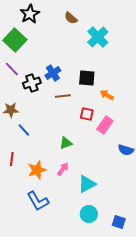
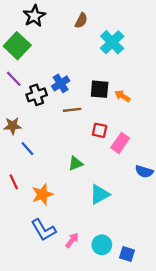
brown semicircle: (71, 18) -> (81, 21), turned -104
orange arrow: (107, 95) -> (122, 96), moved
red line: (12, 159) -> (14, 182), turned -32
pink arrow: (63, 169) -> (72, 240), moved
cyan triangle: (87, 184) -> (100, 194), moved
blue square: (119, 222) -> (127, 254), moved

